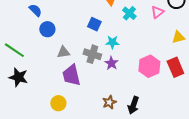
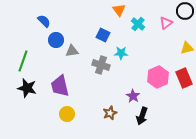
green line: (14, 50) -> (23, 61), turned 75
gray triangle: (63, 52) -> (72, 51), moved
purple star: (111, 63) -> (133, 96), moved
purple trapezoid: (71, 75) -> (60, 86), moved
brown star: (109, 102) -> (110, 113), moved

